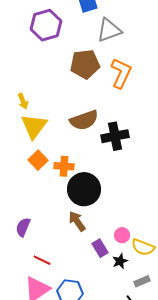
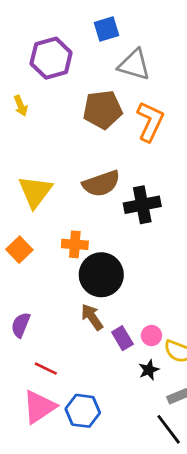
gray triangle: (109, 30) -> (134, 65), turned 36
yellow arrow: (23, 101) -> (21, 106), moved
orange square: (38, 160) -> (19, 250), moved
purple rectangle: (100, 248) -> (122, 338), moved

